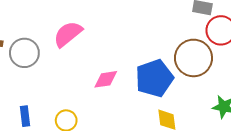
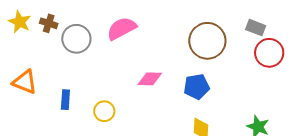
brown circle: (193, 58) -> (207, 41), moved
blue pentagon: (154, 78) -> (197, 87), size x0.7

